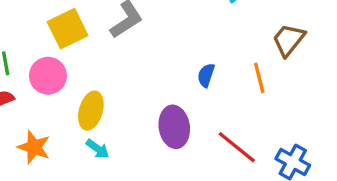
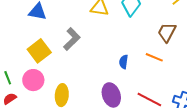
orange line: (259, 78) -> (154, 57), turned -42

